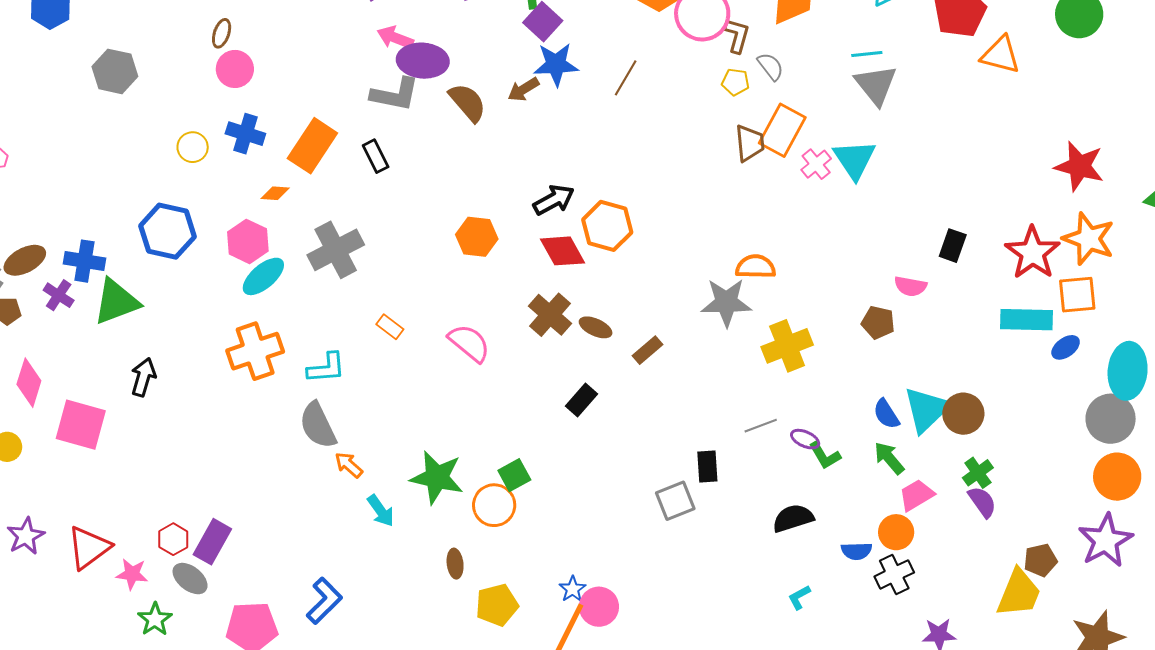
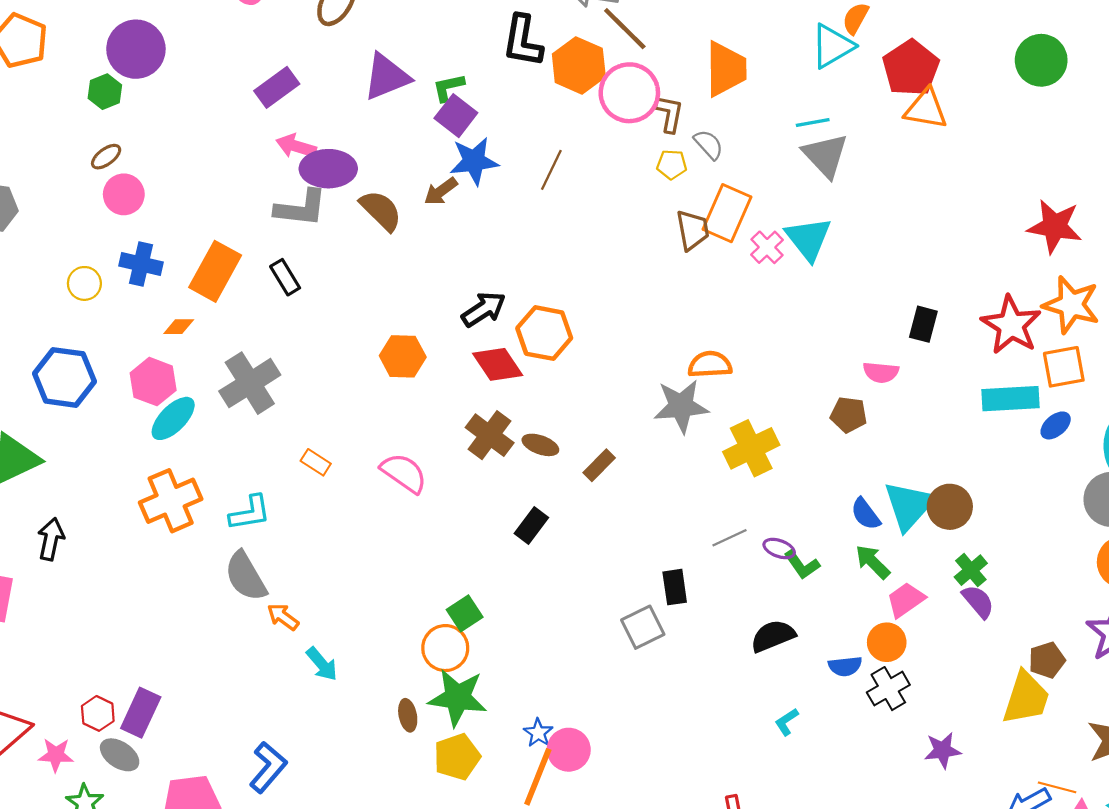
brown ellipse: (222, 33) -> (106, 157), turned 40
orange triangle: (1000, 55) -> (926, 109), moved
green star: (437, 477) -> (458, 697), moved

